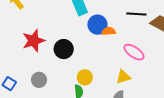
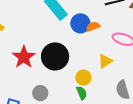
black circle: (64, 49) -> (55, 56), size x1.4
yellow triangle: (123, 77) -> (105, 61), moved

